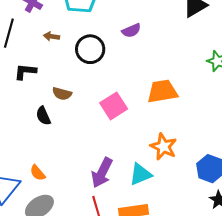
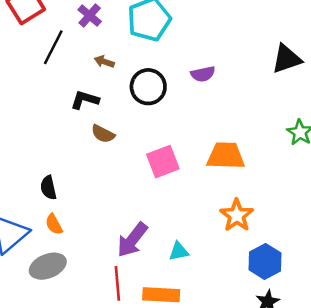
black L-shape: (25, 72) -> (85, 100), moved
black semicircle: (43, 116) -> (48, 188), moved
orange star: (163, 147) -> (237, 215), moved
cyan triangle: (140, 174) -> (179, 251), size x0.7

